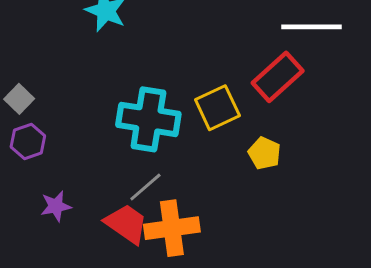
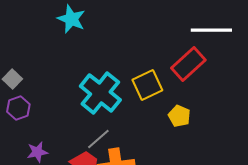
cyan cross: (148, 119) -> (100, 93), turned 30

